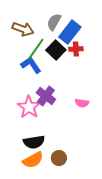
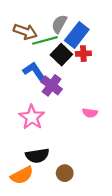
green line: (36, 49) -> (45, 40), moved, turned 40
purple cross: (46, 96) -> (52, 85), moved
orange semicircle: (33, 160) -> (22, 175), moved

